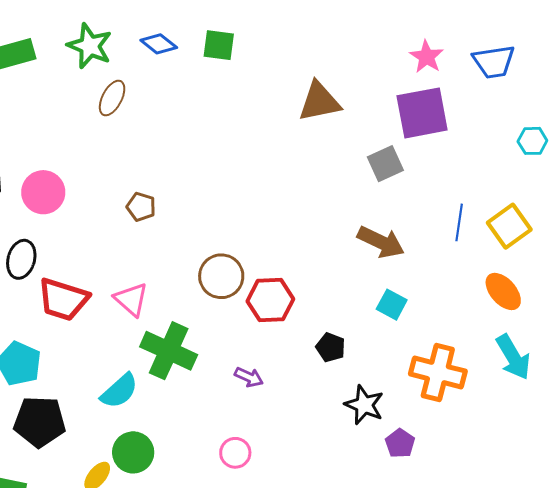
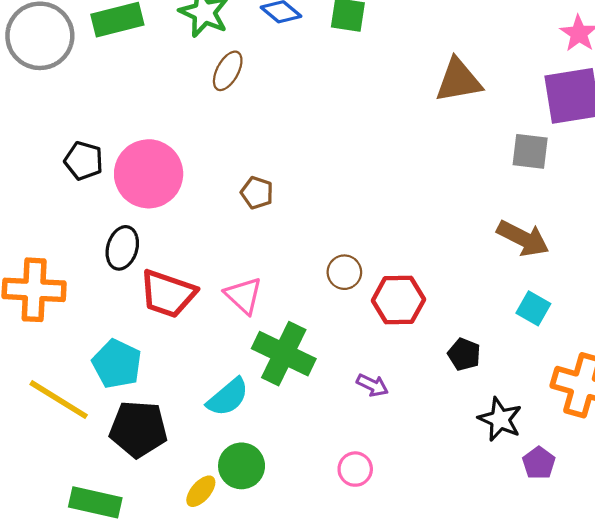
gray square: (385, 164) -> (530, 151), turned 30
pink circle: (43, 192) -> (149, 174), size x1.4
brown circle: (221, 276) -> (344, 272), size x0.7

